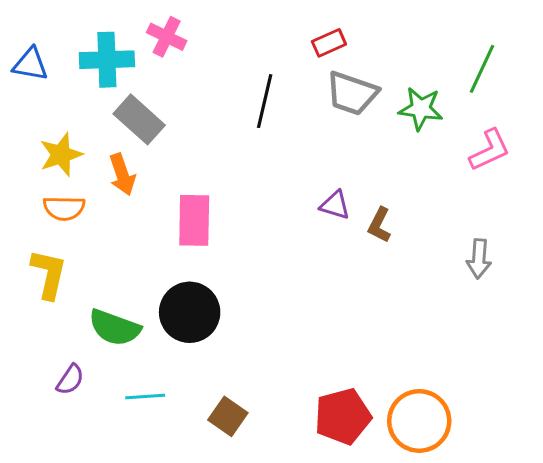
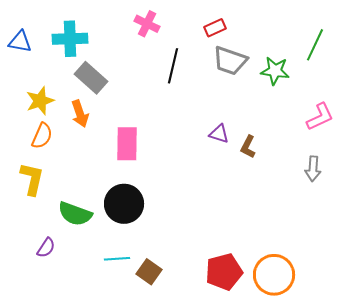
pink cross: (167, 37) -> (147, 24), moved
pink L-shape: (490, 150) -> (320, 117), moved
orange semicircle: (64, 208) -> (42, 136), turned -68
cyan line: (145, 396) -> (117, 259), moved

